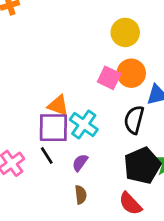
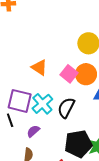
orange triangle: (58, 105) -> (39, 67), moved
black semicircle: (134, 120) -> (66, 108), moved

